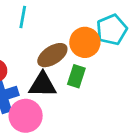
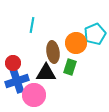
brown ellipse: (52, 55) -> (53, 52), turned -65

